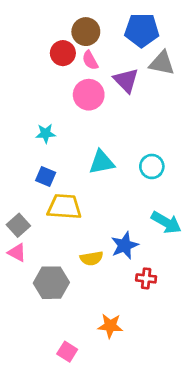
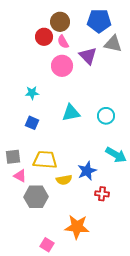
yellow trapezoid: (64, 207) -> (45, 160), moved
gray square: (18, 225) -> (13, 157), turned 35
pink triangle: (17, 253) -> (20, 176), moved
orange star: (110, 326) -> (77, 227), size x1.4

